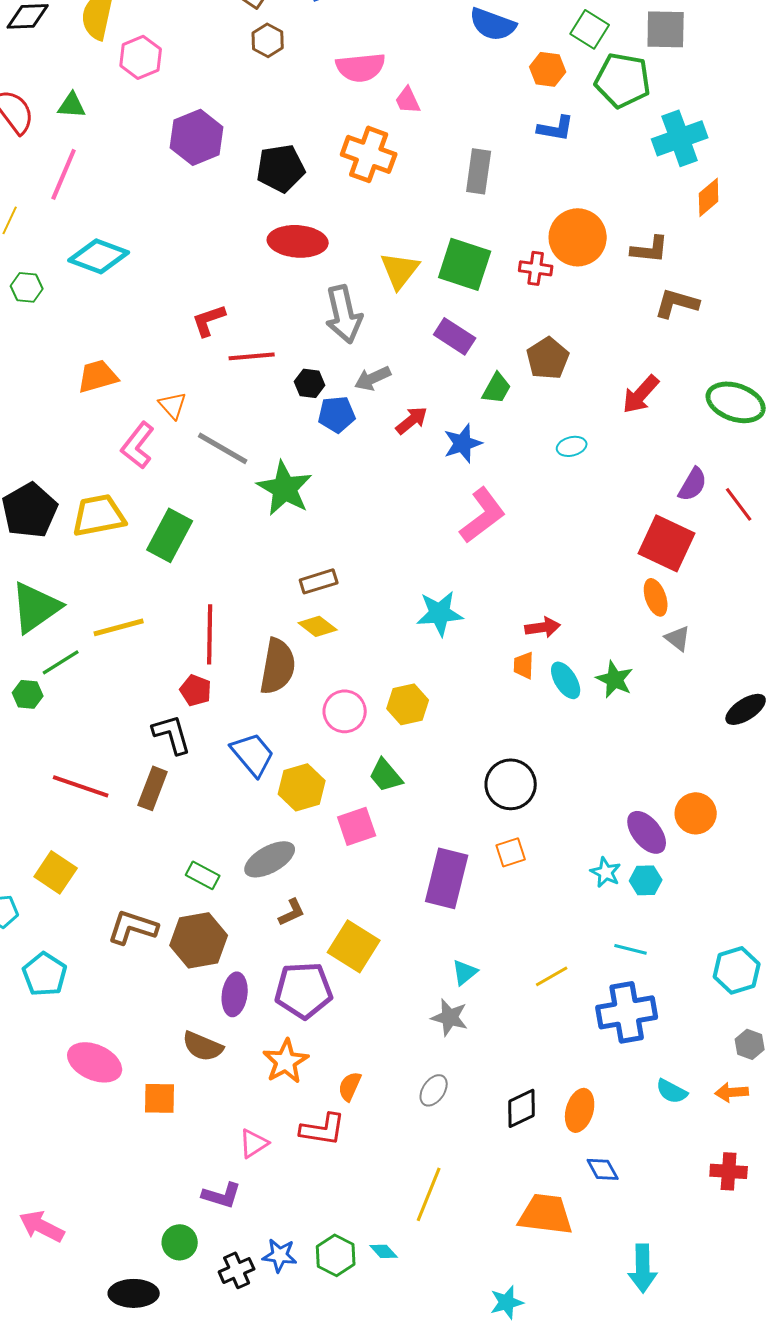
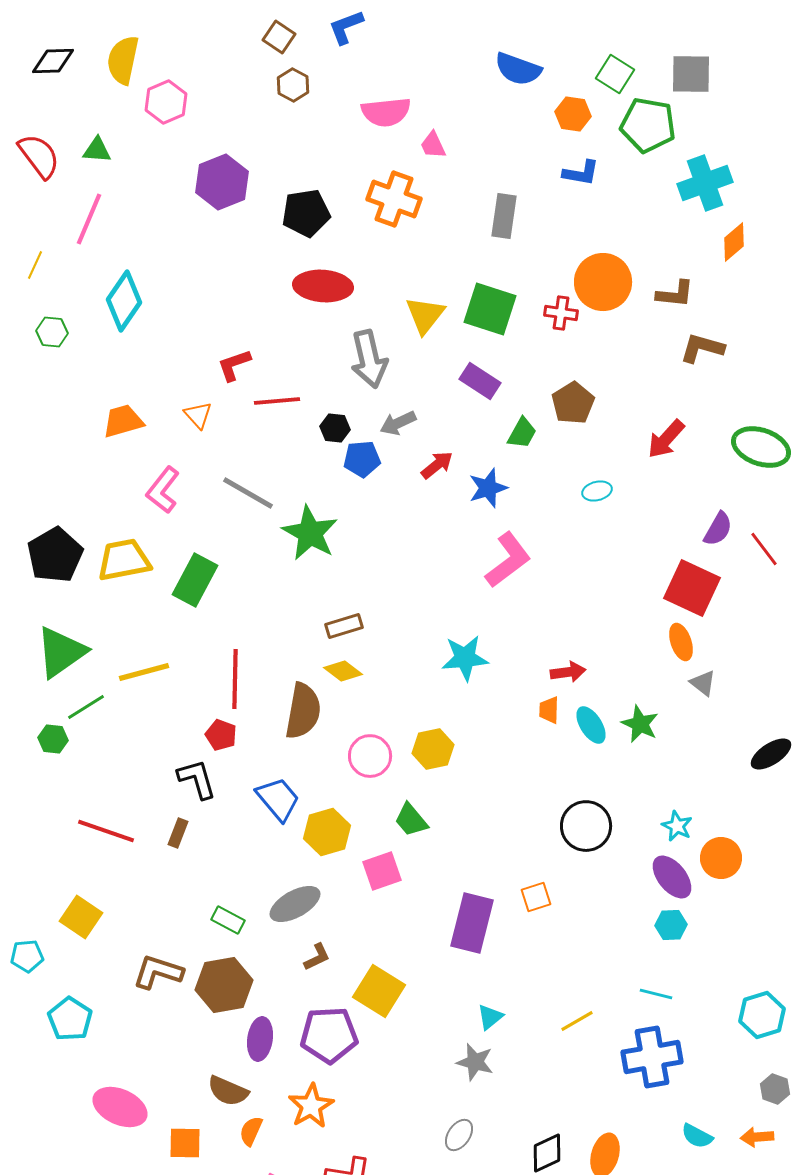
cyan diamond: (99, 256) -> (124, 301), turned -76
orange triangle: (173, 405) -> (198, 415), moved
black circle: (511, 784) -> (586, 826), moved
brown rectangle: (153, 788) -> (178, 833), size x0.7
cyan star: (606, 872) -> (677, 826), moved
orange semicircle: (350, 1086) -> (251, 1131), moved

